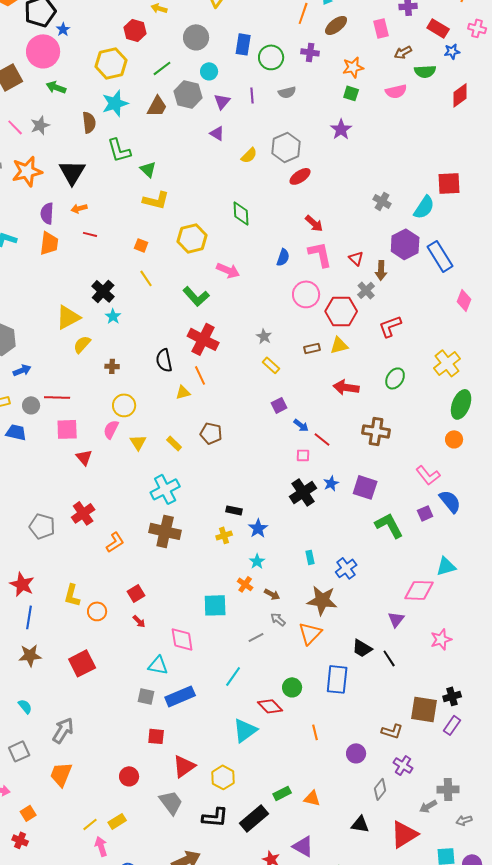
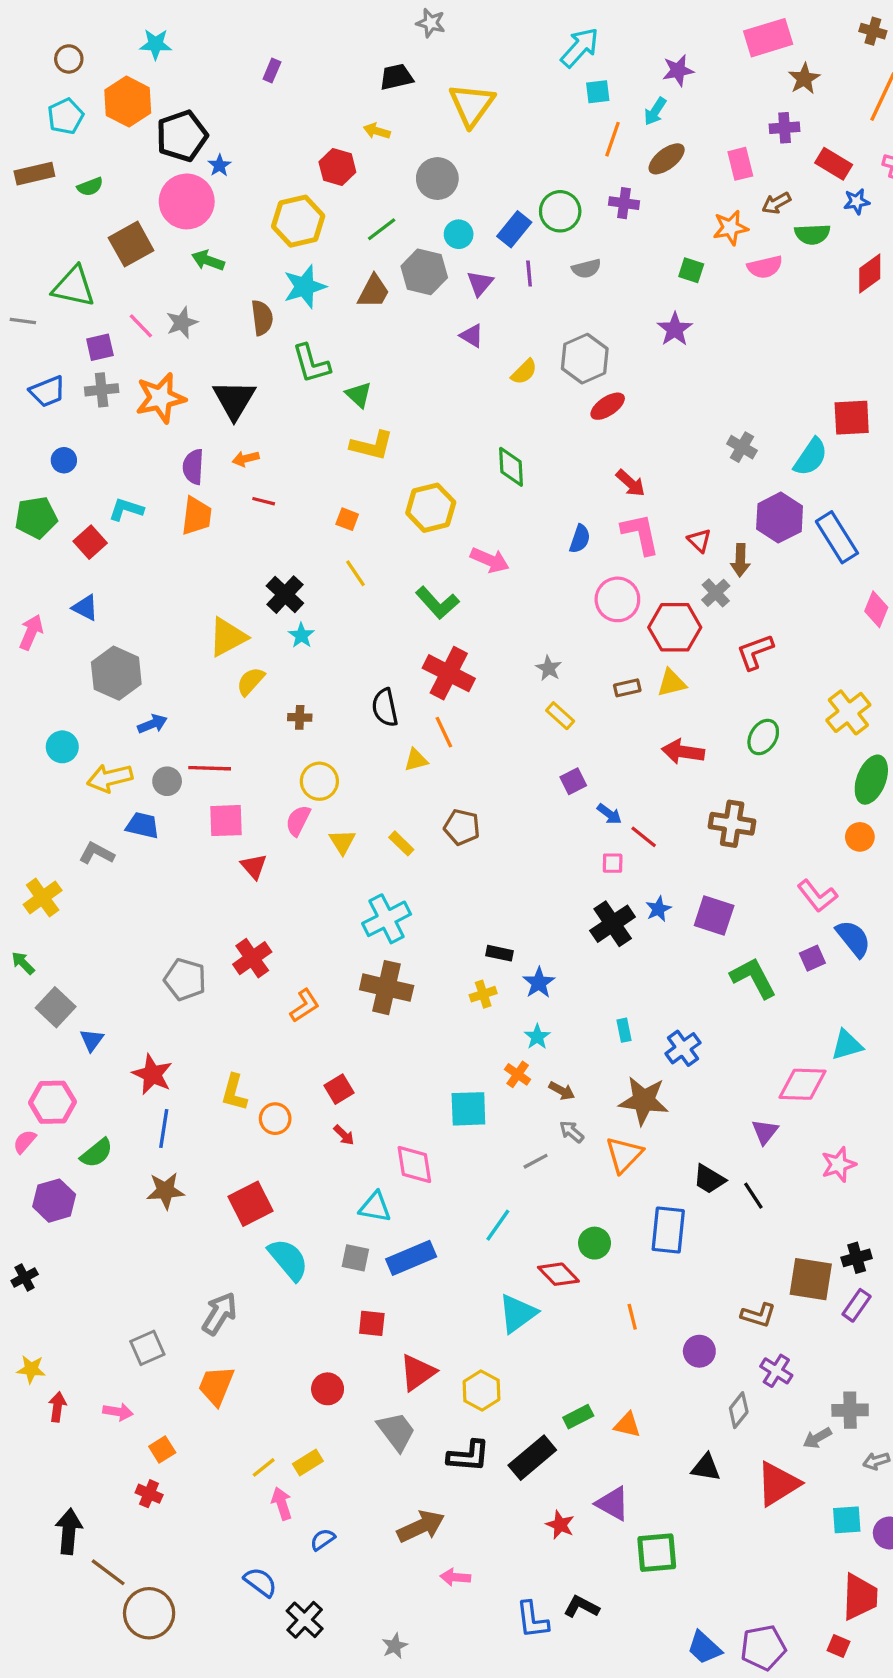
blue rectangle: (243, 44) -> (514, 229), moved, turned 30
orange star: (353, 67) -> (730, 228), moved
cyan semicircle: (25, 706) -> (288, 1259), moved, size x1.8

